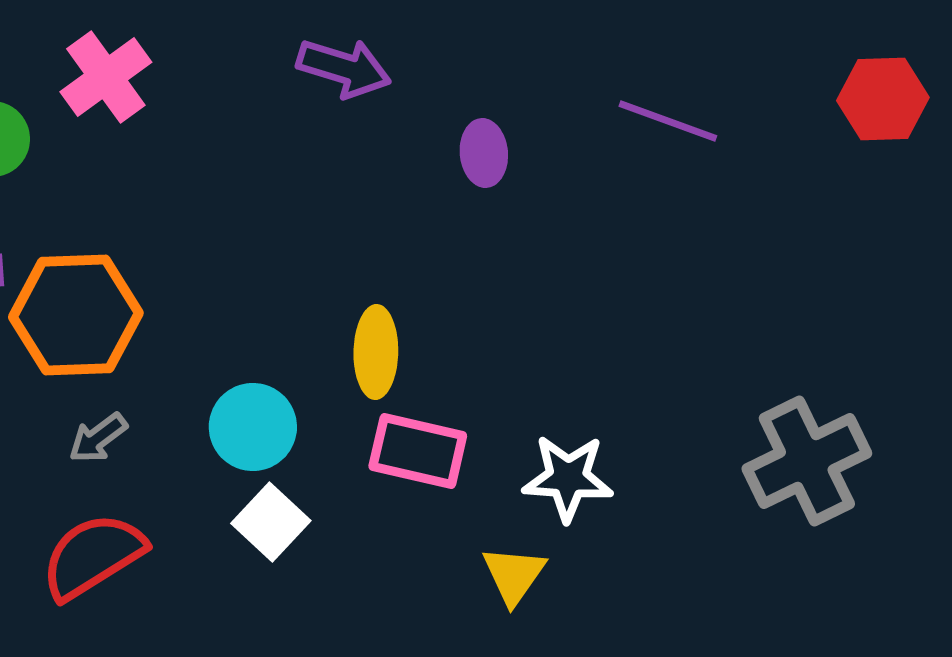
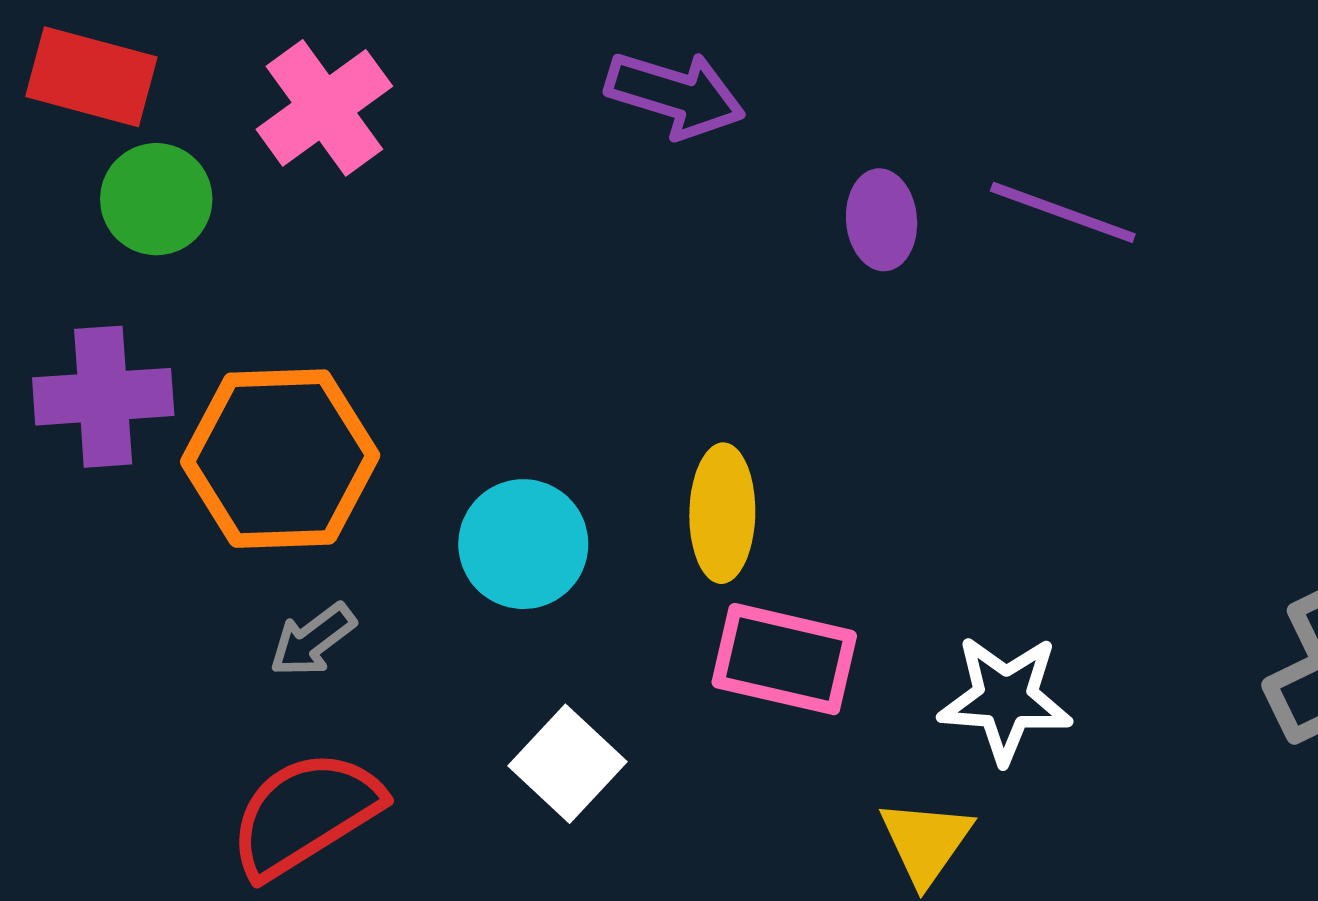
purple line: (668, 121) -> (1063, 212), moved
cyan circle: (253, 427) -> (523, 544), moved

